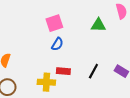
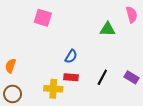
pink square: (54, 23) -> (43, 18), moved, turned 36
blue semicircle: (57, 44) -> (71, 56), moved

